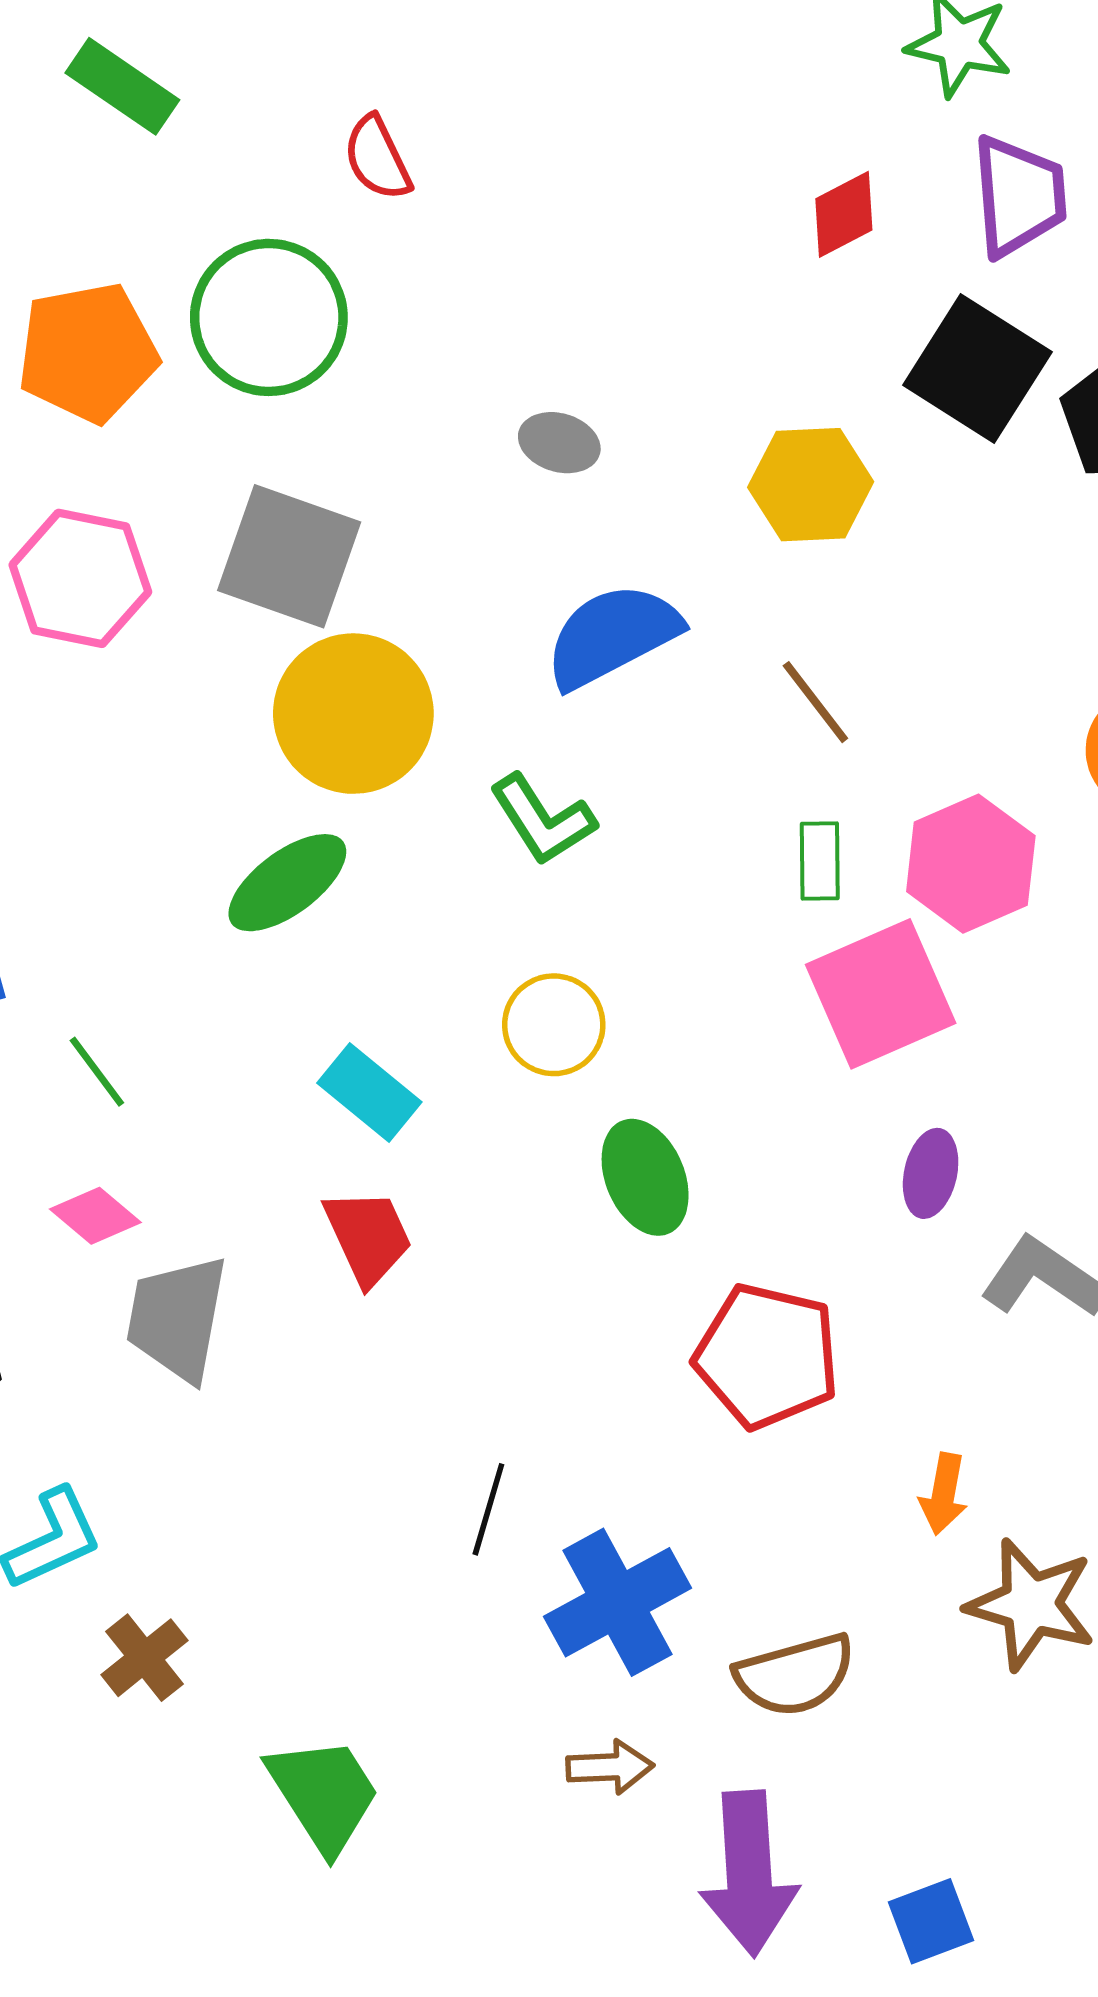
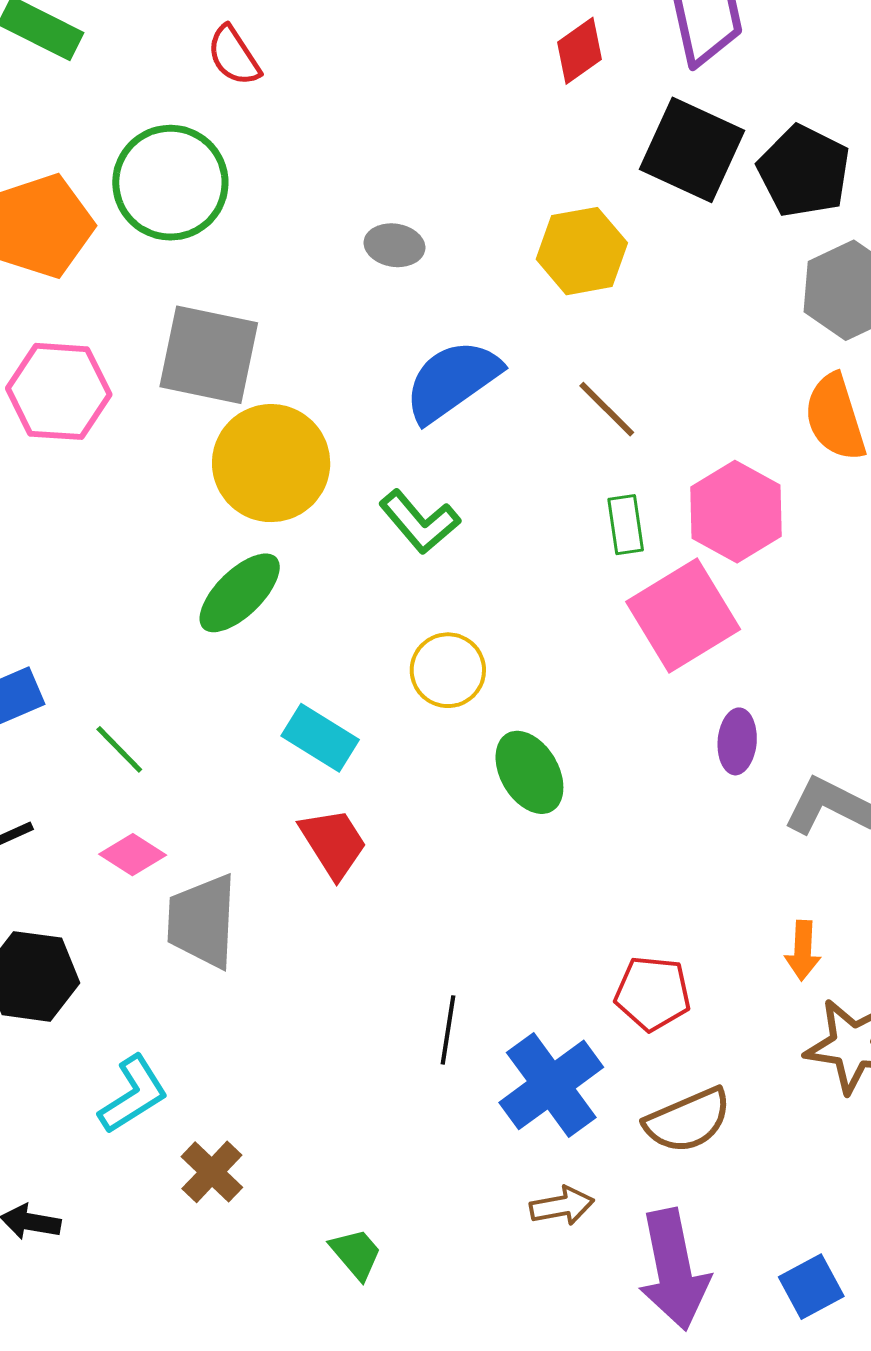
red pentagon: (767, 1356) -> (653, 993), moved, size x0.7
orange arrow: (944, 1494) -> (803, 951), moved
green trapezoid: (324, 1794) -> (356, 1254), size x0.6

